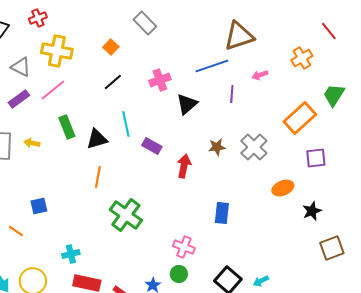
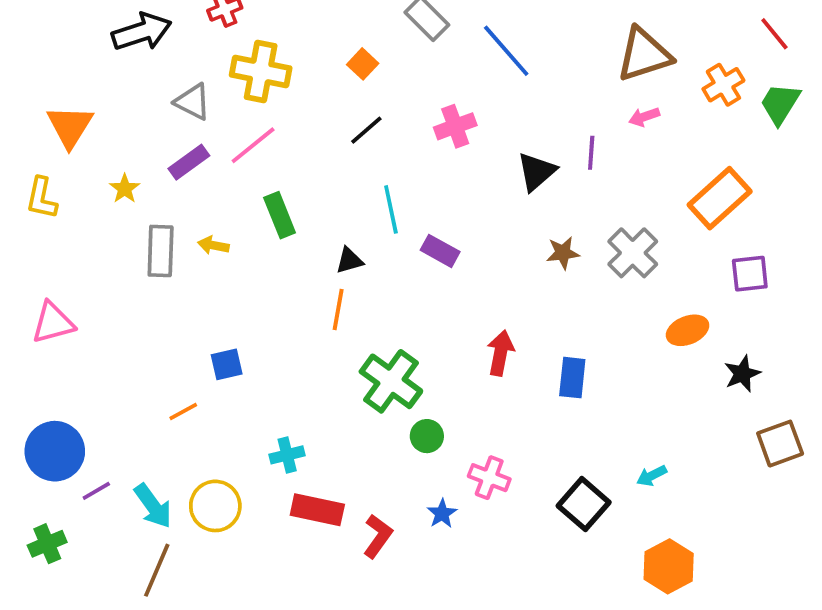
brown triangle: (239, 36) -> (644, 55), moved
blue line: (212, 66) -> (506, 51), moved, turned 68
green trapezoid: (334, 95) -> (780, 104), moved
black triangle: (187, 104) -> (536, 172), moved
black triangle: (97, 139) -> (349, 260), moved, size x0.7
red arrow: (184, 166) -> (501, 353), moved
orange line: (16, 231) -> (183, 412), turned -63
pink cross: (184, 247) -> (489, 478), moved
green circle: (179, 274) -> (427, 436), moved
cyan arrow: (261, 281) -> (652, 476), moved

